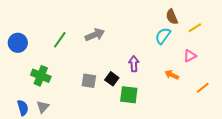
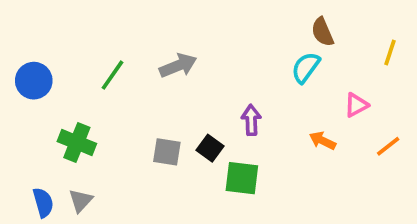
yellow line: (195, 28) -> (390, 53), moved, turned -40
orange line: (203, 88) -> (388, 146), moved

